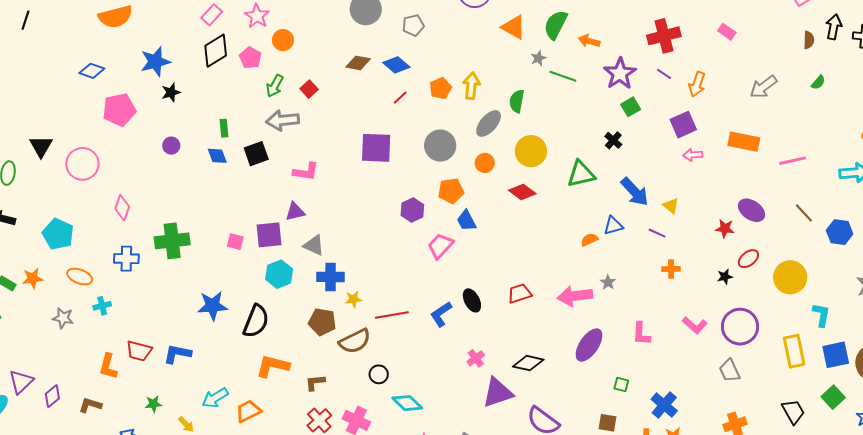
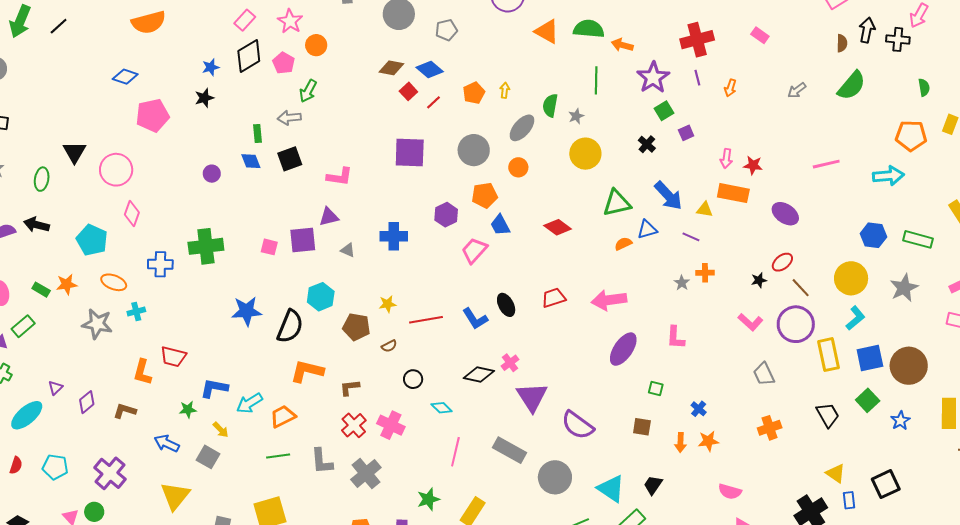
black line: (25, 20) -> (59, 26), turned 30
green semicircle: (556, 25) -> (589, 29), turned 68
gray star: (538, 58) -> (576, 116), moved
blue star: (155, 62) -> (211, 67), moved, size x0.6
purple line: (664, 74) -> (697, 78), turned 42
green line: (563, 76) -> (596, 80), turned 72
green semicircle: (818, 82) -> (852, 86), size x2.0
orange arrow: (697, 84) -> (730, 88), size x0.7
yellow arrow: (471, 86) -> (505, 90), size x0.6
gray arrow: (763, 87) -> (797, 90), size x0.7
red square: (309, 89) -> (408, 91), moved
gray arrow: (283, 120) -> (289, 118), moved, size x0.7
purple square: (683, 125) -> (686, 133), moved, size x0.6
orange rectangle: (744, 142) -> (733, 193), moved
purple circle: (171, 146) -> (212, 174), moved
yellow circle: (531, 151) -> (585, 154), moved
pink arrow: (693, 155) -> (726, 159), turned -78
green triangle: (581, 174) -> (617, 203), moved
red diamond: (522, 192) -> (558, 227), moved
yellow triangle: (671, 206) -> (705, 210), turned -30
pink diamond: (122, 208) -> (132, 214), moved
brown line: (804, 213) -> (801, 288), moved
red star: (725, 228) -> (753, 165), moved
gray triangle: (314, 245) -> (348, 250), size x0.7
cyan hexagon: (279, 274) -> (321, 297), moved
blue cross: (331, 277) -> (394, 236), moved
yellow circle: (790, 277) -> (851, 278), moved
gray star: (608, 282) -> (682, 283), moved
blue L-shape: (441, 314) -> (475, 319), turned -88
cyan L-shape: (821, 315) -> (855, 318), turned 40
gray star: (63, 318) -> (97, 324), size x1.4
pink L-shape: (695, 325) -> (750, 322), moved
purple circle: (740, 327) -> (796, 324), moved
brown semicircle: (355, 341) -> (389, 346), size x0.5
blue L-shape: (177, 354) -> (214, 388), moved
black diamond: (528, 363) -> (479, 374), moved
purple triangle: (21, 382) -> (55, 388), size x0.6
purple triangle: (498, 393) -> (532, 397), turned -44
cyan diamond: (407, 403) -> (442, 408), size x0.7
blue cross: (664, 405) -> (699, 409), size x0.6

